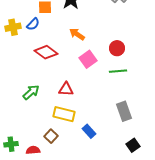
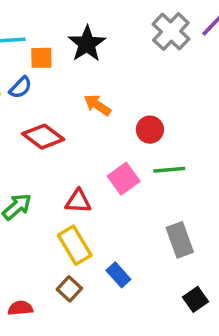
red circle: (117, 48) -> (150, 130), moved
pink square: (88, 59) -> (124, 179), moved
yellow rectangle: (64, 114) -> (75, 245), turned 45
brown square: (51, 136) -> (69, 289), moved

